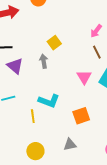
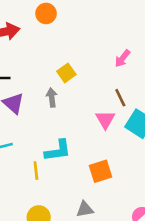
brown line: (97, 52) -> (120, 98), moved
cyan L-shape: (49, 101) -> (58, 151), turned -30

